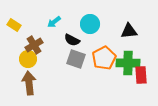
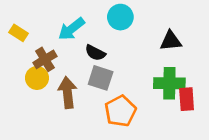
cyan arrow: (54, 22) -> (71, 29), size x1.5
cyan circle: (90, 24) -> (120, 17), moved
orange pentagon: (104, 58) -> (120, 111), moved
brown arrow: (29, 83) -> (67, 93), moved

